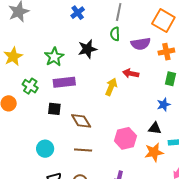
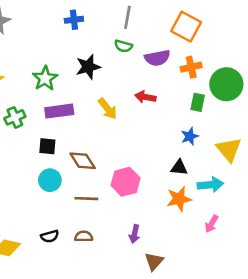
blue cross: (78, 13) -> (74, 20), turned 32
green semicircle: (115, 34) -> (123, 46), turned -72
green cross: (30, 86) -> (15, 117), turned 35
yellow arrow: (111, 87) -> (108, 109), moved, turned 120
pink hexagon: (125, 138) -> (126, 182), moved
cyan circle: (45, 149) -> (50, 180), moved

